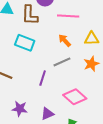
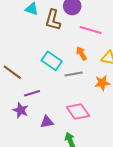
cyan rectangle: (25, 43) -> (52, 61), moved
purple line: (43, 78) -> (32, 93), moved, turned 42

